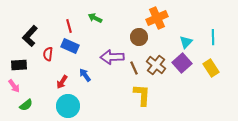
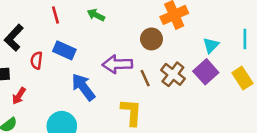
red line: (69, 26) -> (55, 15), moved
blue arrow: (85, 75) -> (83, 87), size x1.6
red arrow: (62, 82) -> (19, 96), moved
yellow L-shape: (142, 95) -> (131, 112), moved

